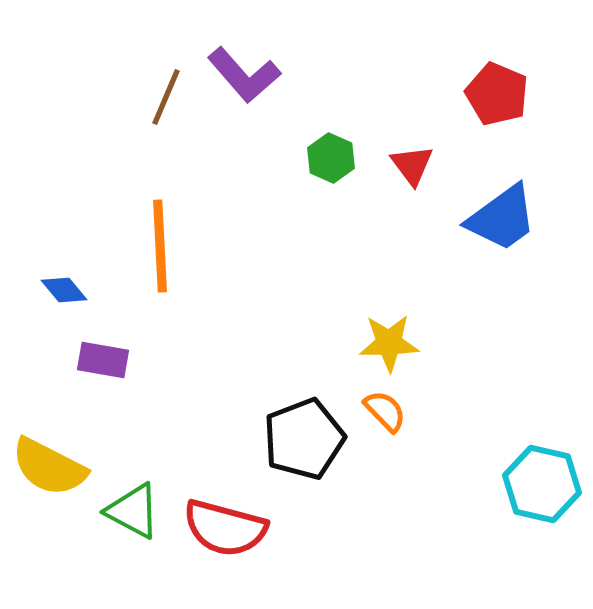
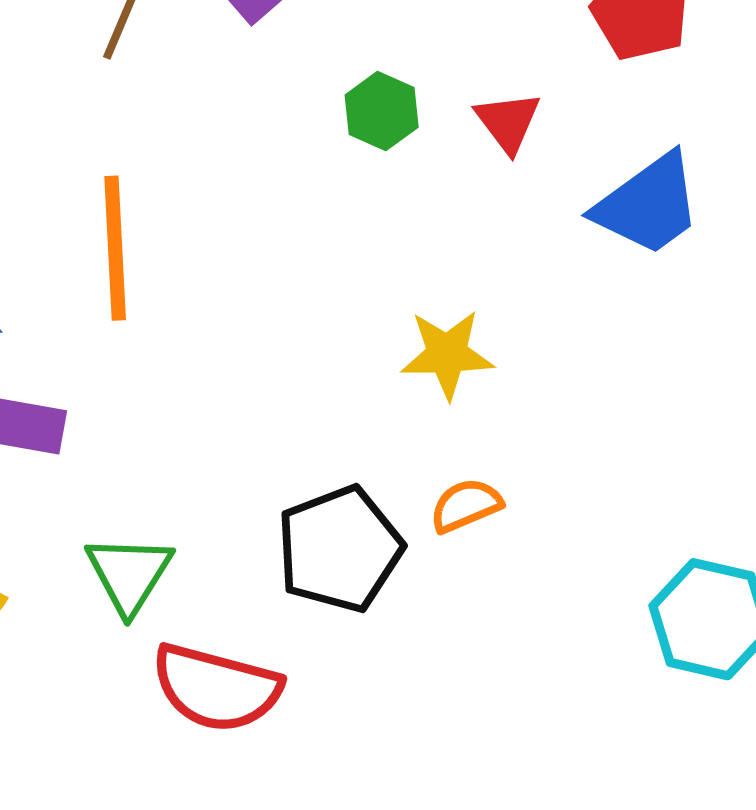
yellow star: (389, 343) -> (447, 354), moved
orange semicircle: (385, 411) -> (466, 505), turned -69
green triangle: (133, 511) -> (129, 574), moved, turned 34

